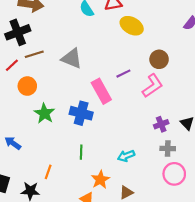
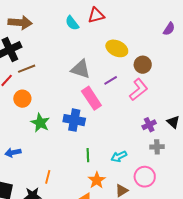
yellow ellipse: (132, 26) -> (117, 48), moved
gray triangle: (72, 58) -> (81, 69), moved
blue arrow: (13, 143) -> (13, 153), turned -42
green line: (81, 152) -> (88, 155), moved
pink circle: (174, 174) -> (145, 177), moved

